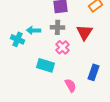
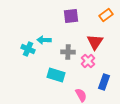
gray cross: (58, 27) -> (68, 52), moved
pink cross: (62, 47) -> (88, 61), moved

